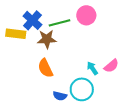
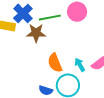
orange semicircle: (45, 68) -> (55, 63), moved

